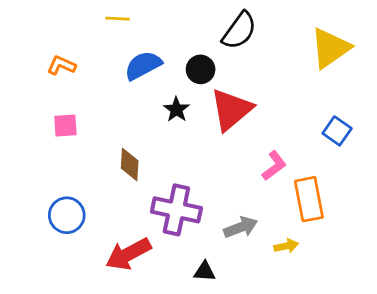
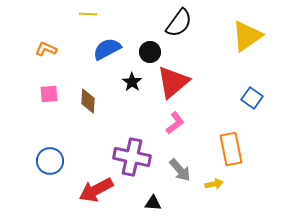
brown diamond: (130, 164) -> (88, 101), moved
pink L-shape: (274, 166) -> (175, 123), moved
gray arrow: (241, 227) -> (180, 170), turned 70

